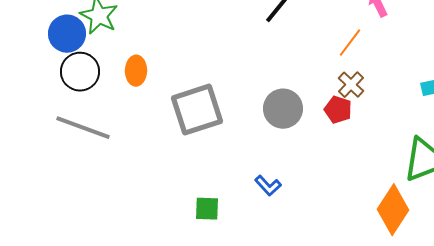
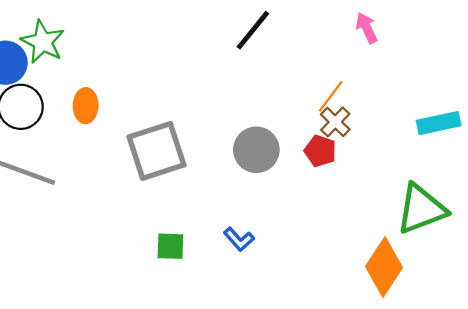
orange line: (350, 43) -> (331, 96), moved
green square: (207, 209) -> (170, 246), moved

